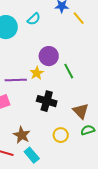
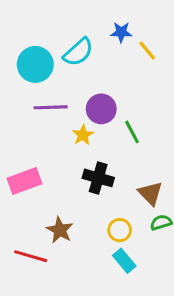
cyan semicircle: (34, 19) -> (78, 52), size x1.5
purple line: (16, 80) -> (51, 107), moved
cyan rectangle: (32, 155) -> (124, 261), moved

